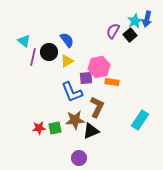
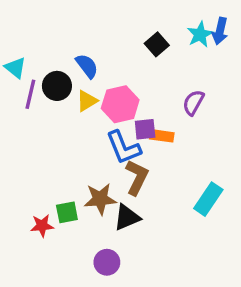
purple semicircle: (113, 31) -> (193, 103), moved
black square: (130, 35) -> (157, 44), moved
pink hexagon: (99, 67) -> (120, 104), moved
purple square: (86, 78) -> (145, 129), moved
blue L-shape: (72, 92) -> (123, 147), moved
red star: (39, 128) -> (42, 226), moved

